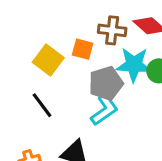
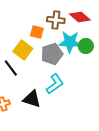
yellow square: (48, 60) -> (23, 50), moved
cyan L-shape: (104, 110) -> (55, 84), moved

